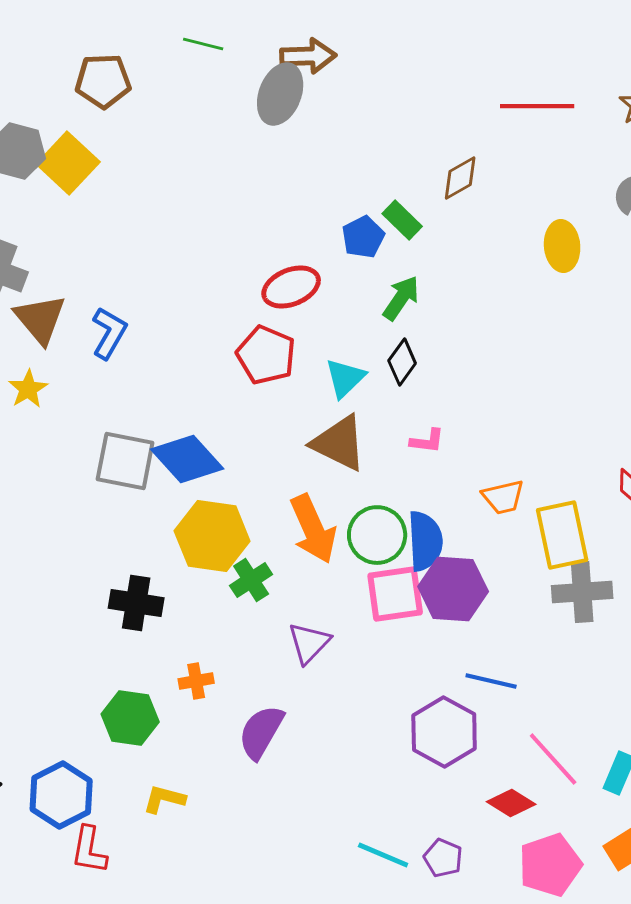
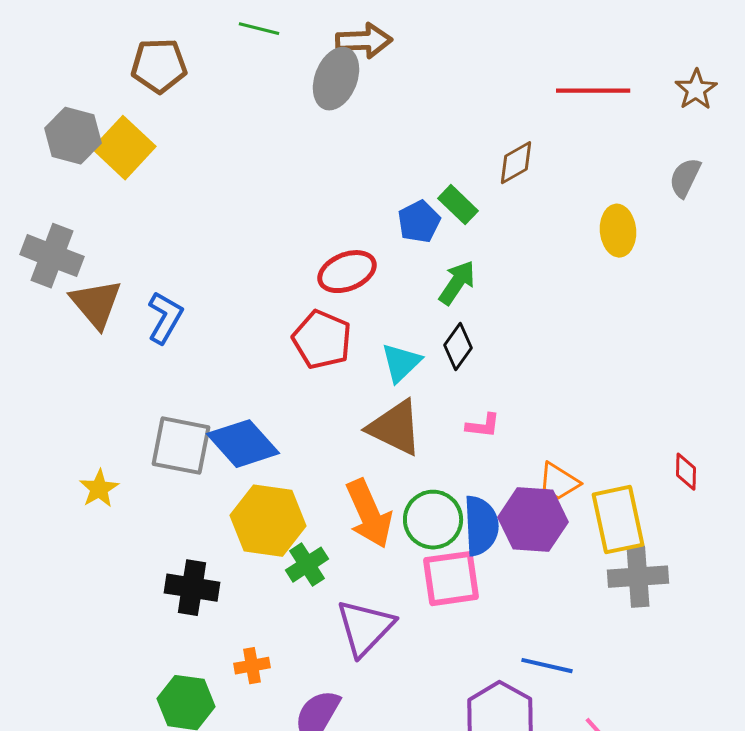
yellow star: (28, 389) -> (99, 489), moved
orange trapezoid: (503, 497) -> (559, 482), turned 45
purple hexagon: (453, 589) -> (533, 520), moved
purple triangle: (309, 643) -> (365, 628), size x1.4

